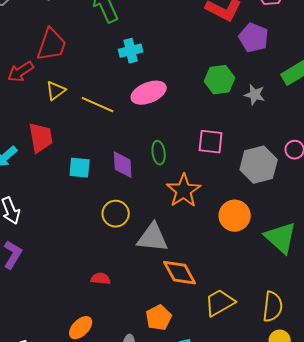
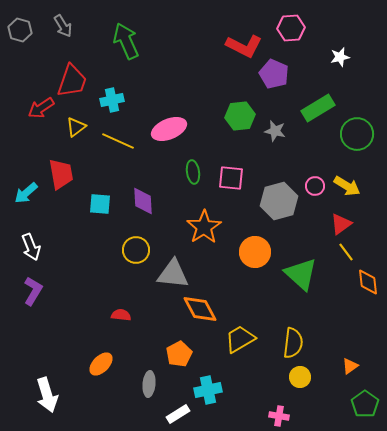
cyan cross: (131, 51) -> (112, 100), moved
green ellipse: (159, 153) -> (193, 172), moved

